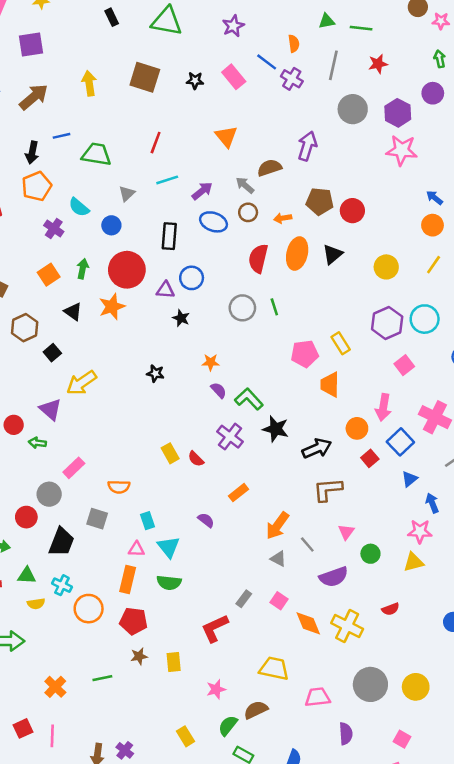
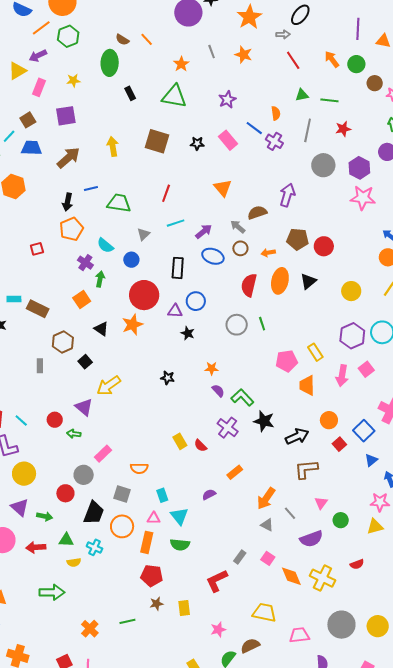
green arrow: (83, 269) -> (100, 279), moved
pink arrow: (383, 407) -> (342, 376), moved
purple semicircle: (206, 520) -> (209, 494), turned -64
orange circle: (89, 609) -> (122, 526), moved

